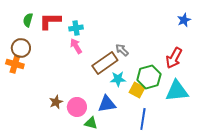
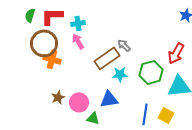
brown circle: (21, 48) -> (44, 43), moved, size x1.4
orange cross: (15, 64) -> (52, 59), moved
yellow square: (137, 90) -> (166, 115), moved

